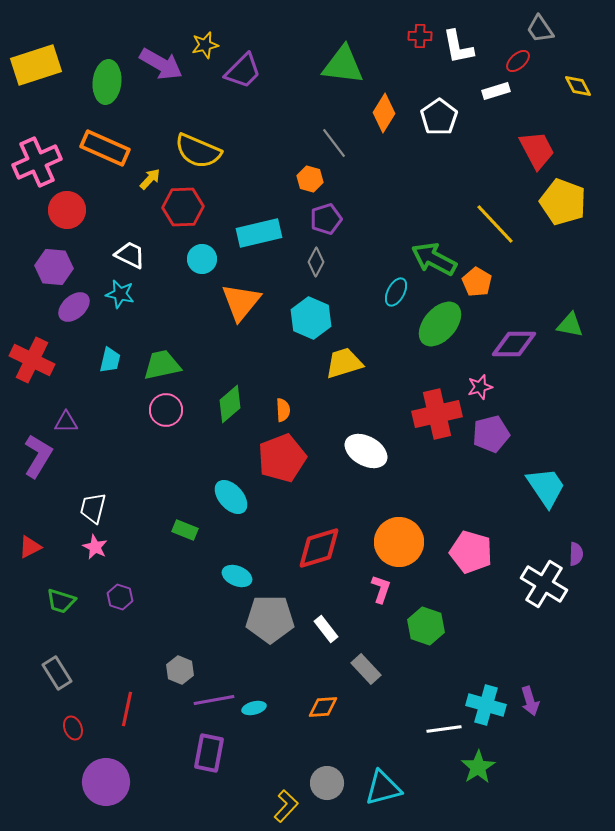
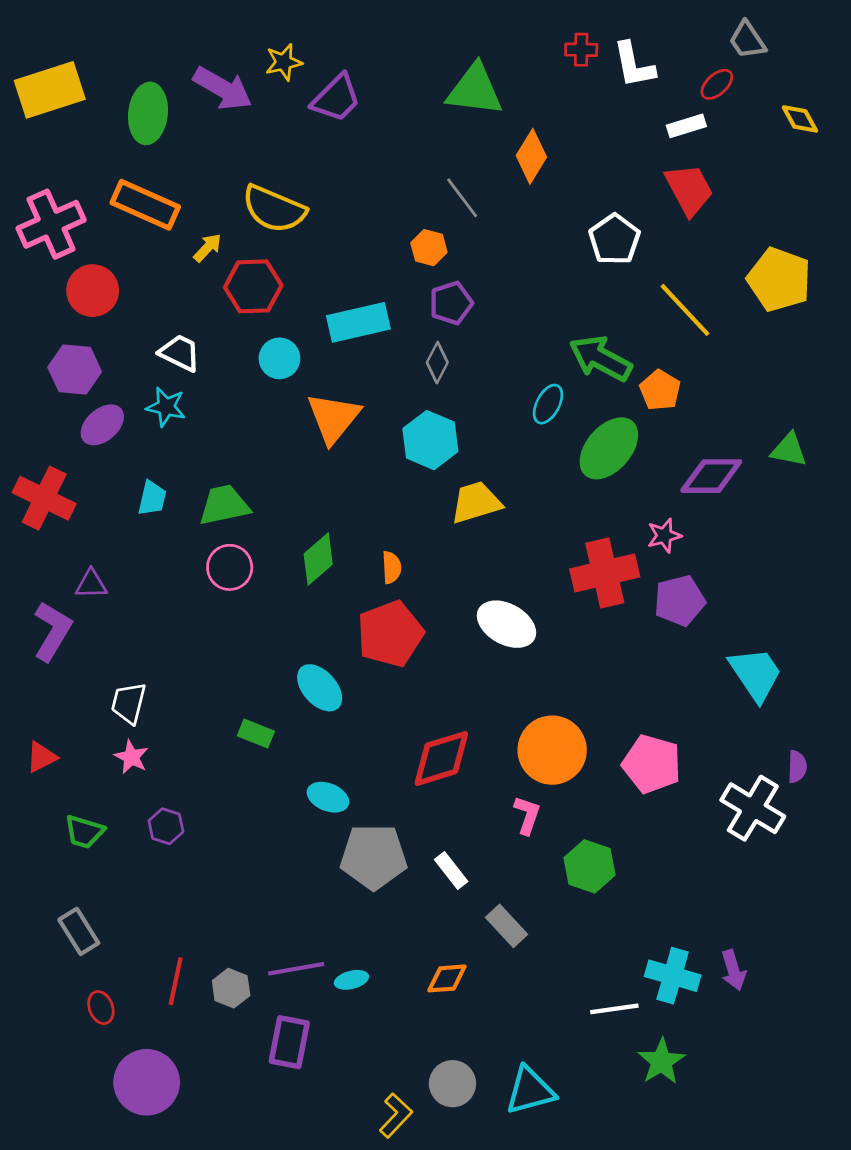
white pentagon: (439, 117) -> (614, 239), moved
red trapezoid: (537, 150) -> (689, 190), moved
gray hexagon: (180, 670) -> (231, 988), moved

